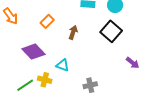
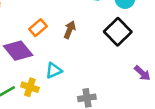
orange rectangle: (47, 21) -> (38, 28), moved
cyan triangle: (63, 65) -> (54, 70), turned -48

